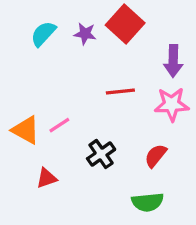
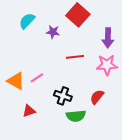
purple star: (85, 34) -> (53, 32), moved
black cross: (101, 154) -> (63, 96), turned -36
green semicircle: (148, 202) -> (76, 116), moved

